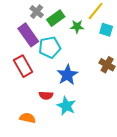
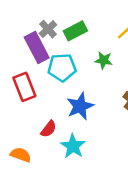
gray cross: (37, 12) -> (48, 29), moved
green star: (77, 27) -> (104, 60), moved
red semicircle: (46, 95) -> (49, 129), turned -64

